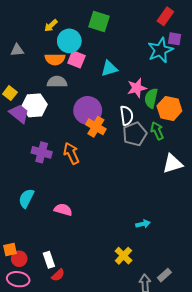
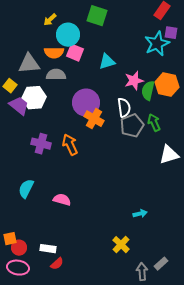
gray triangle: (17, 50) -> (29, 64), moved, size x1.6
orange hexagon: (169, 108) -> (167, 85), moved
white rectangle: (49, 260) -> (48, 249), turned -63

